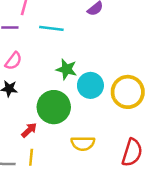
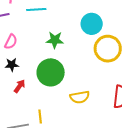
cyan circle: (90, 85) -> (92, 24), moved
red arrow: (29, 130) -> (20, 86), moved

